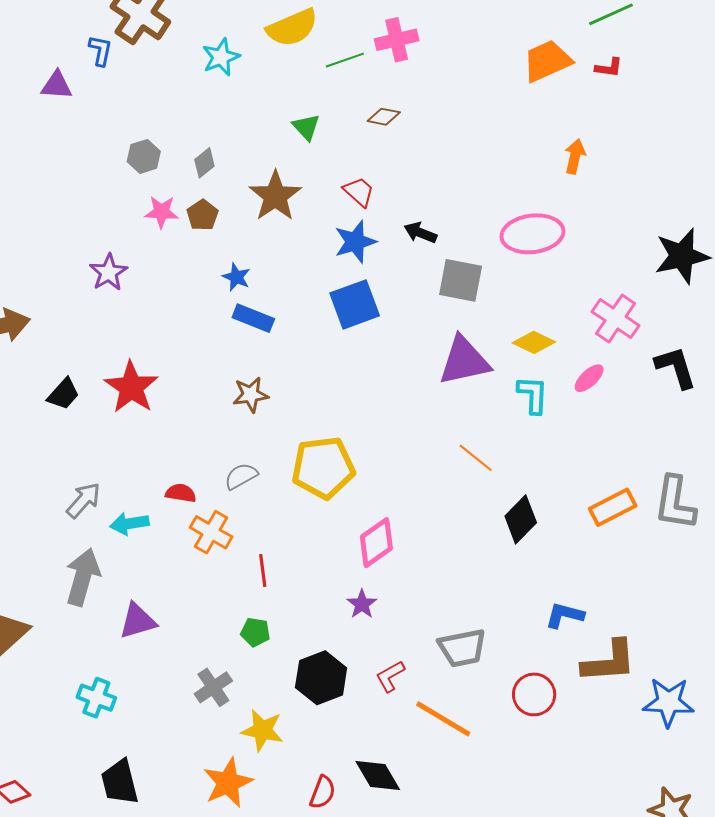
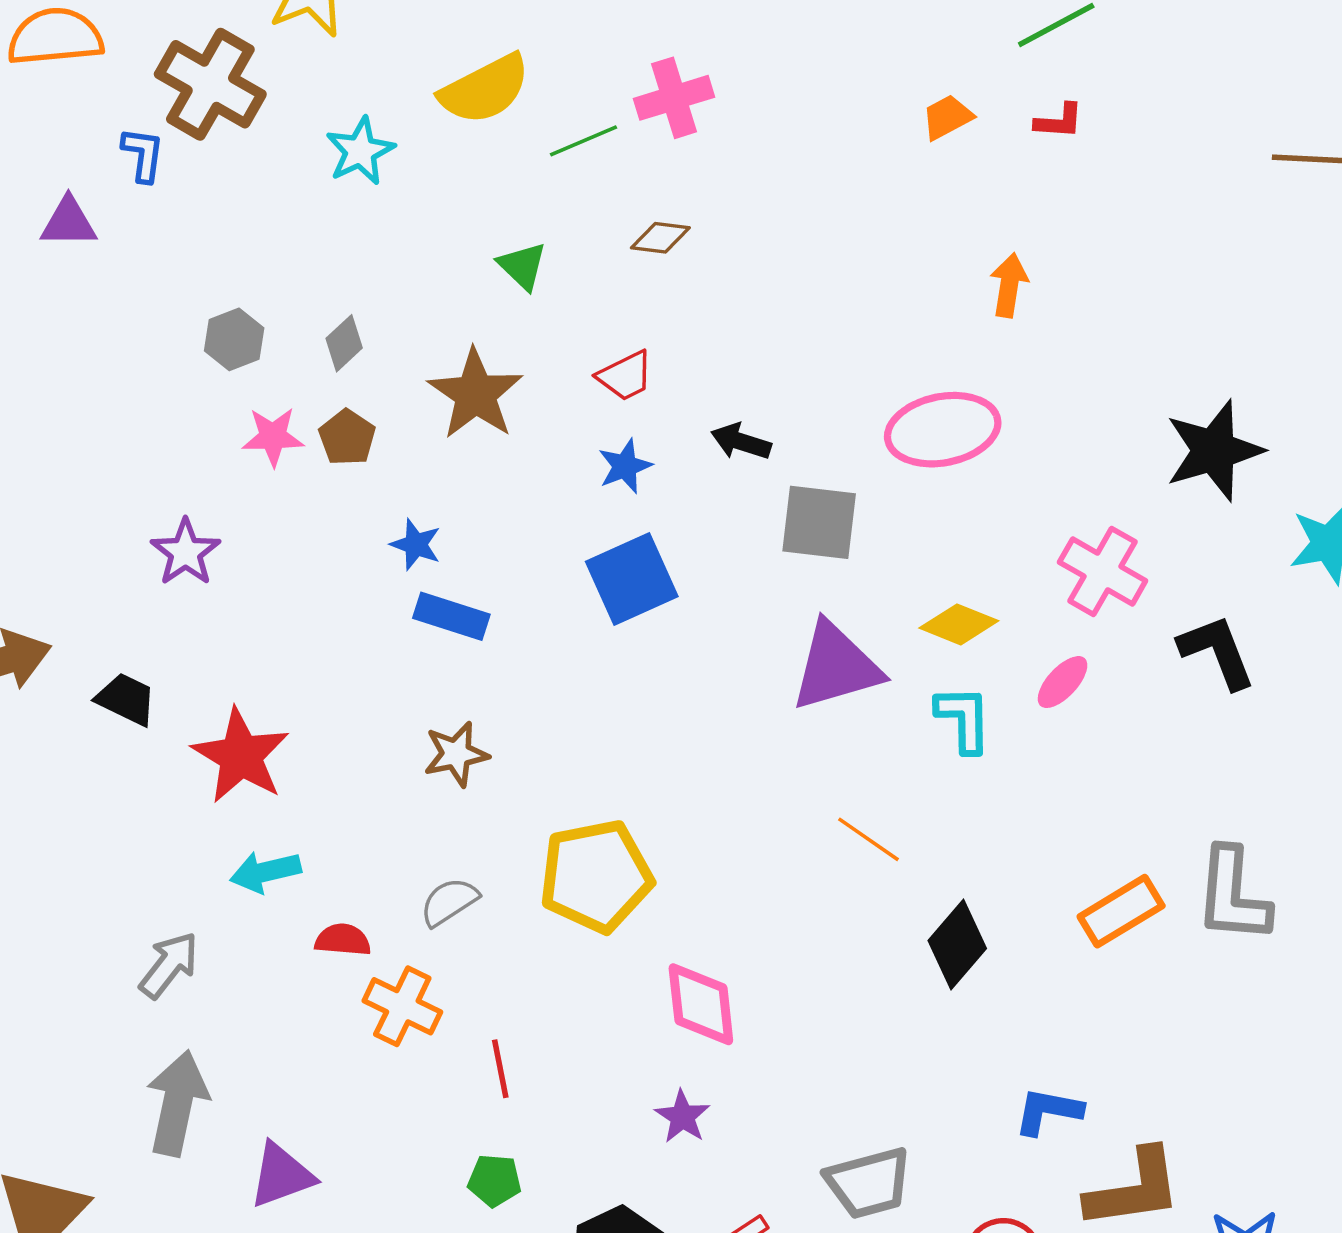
orange trapezoid: (547, 61) -> (947, 117), size x0.6
red trapezoid: (359, 192) -> (625, 376), turned 116
blue star: (355, 242) -> (625, 466), size x0.7
black trapezoid: (63, 394) -> (126, 699), moved, turned -102
cyan arrow: (129, 524) -> (265, 872), moved
pink diamond: (376, 543) -> (701, 1004), turned -57

